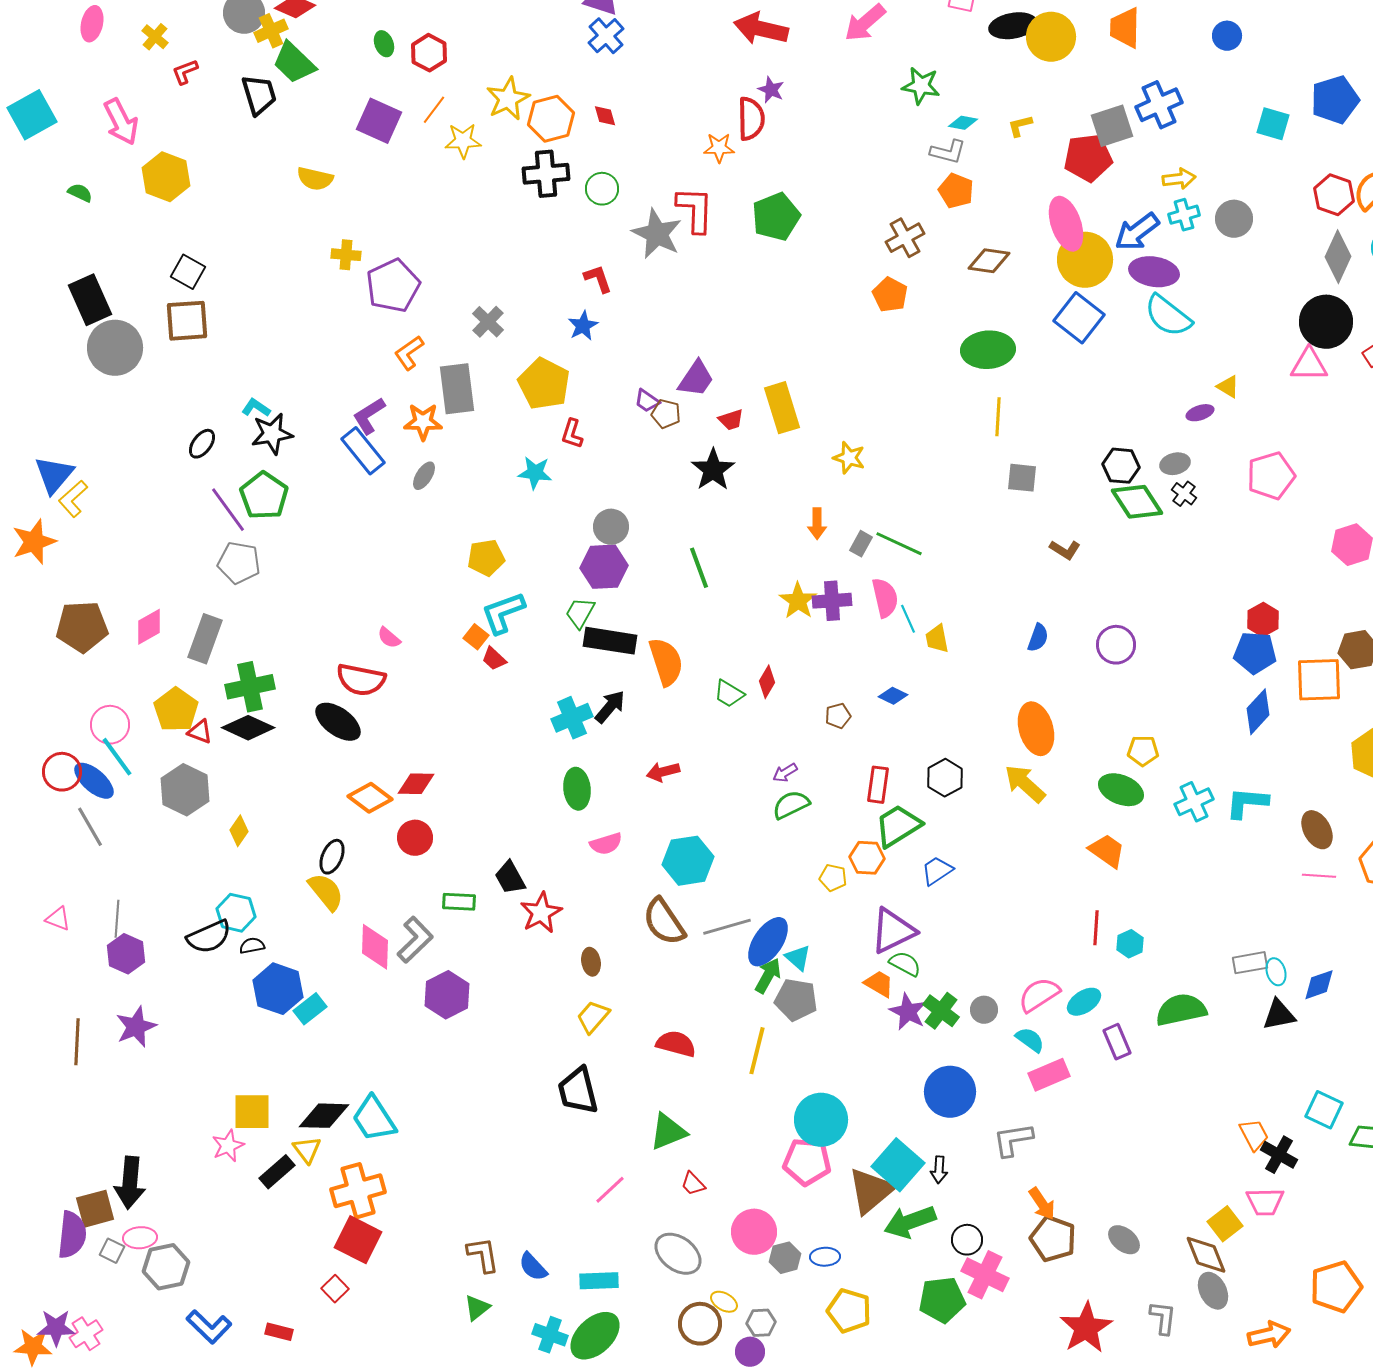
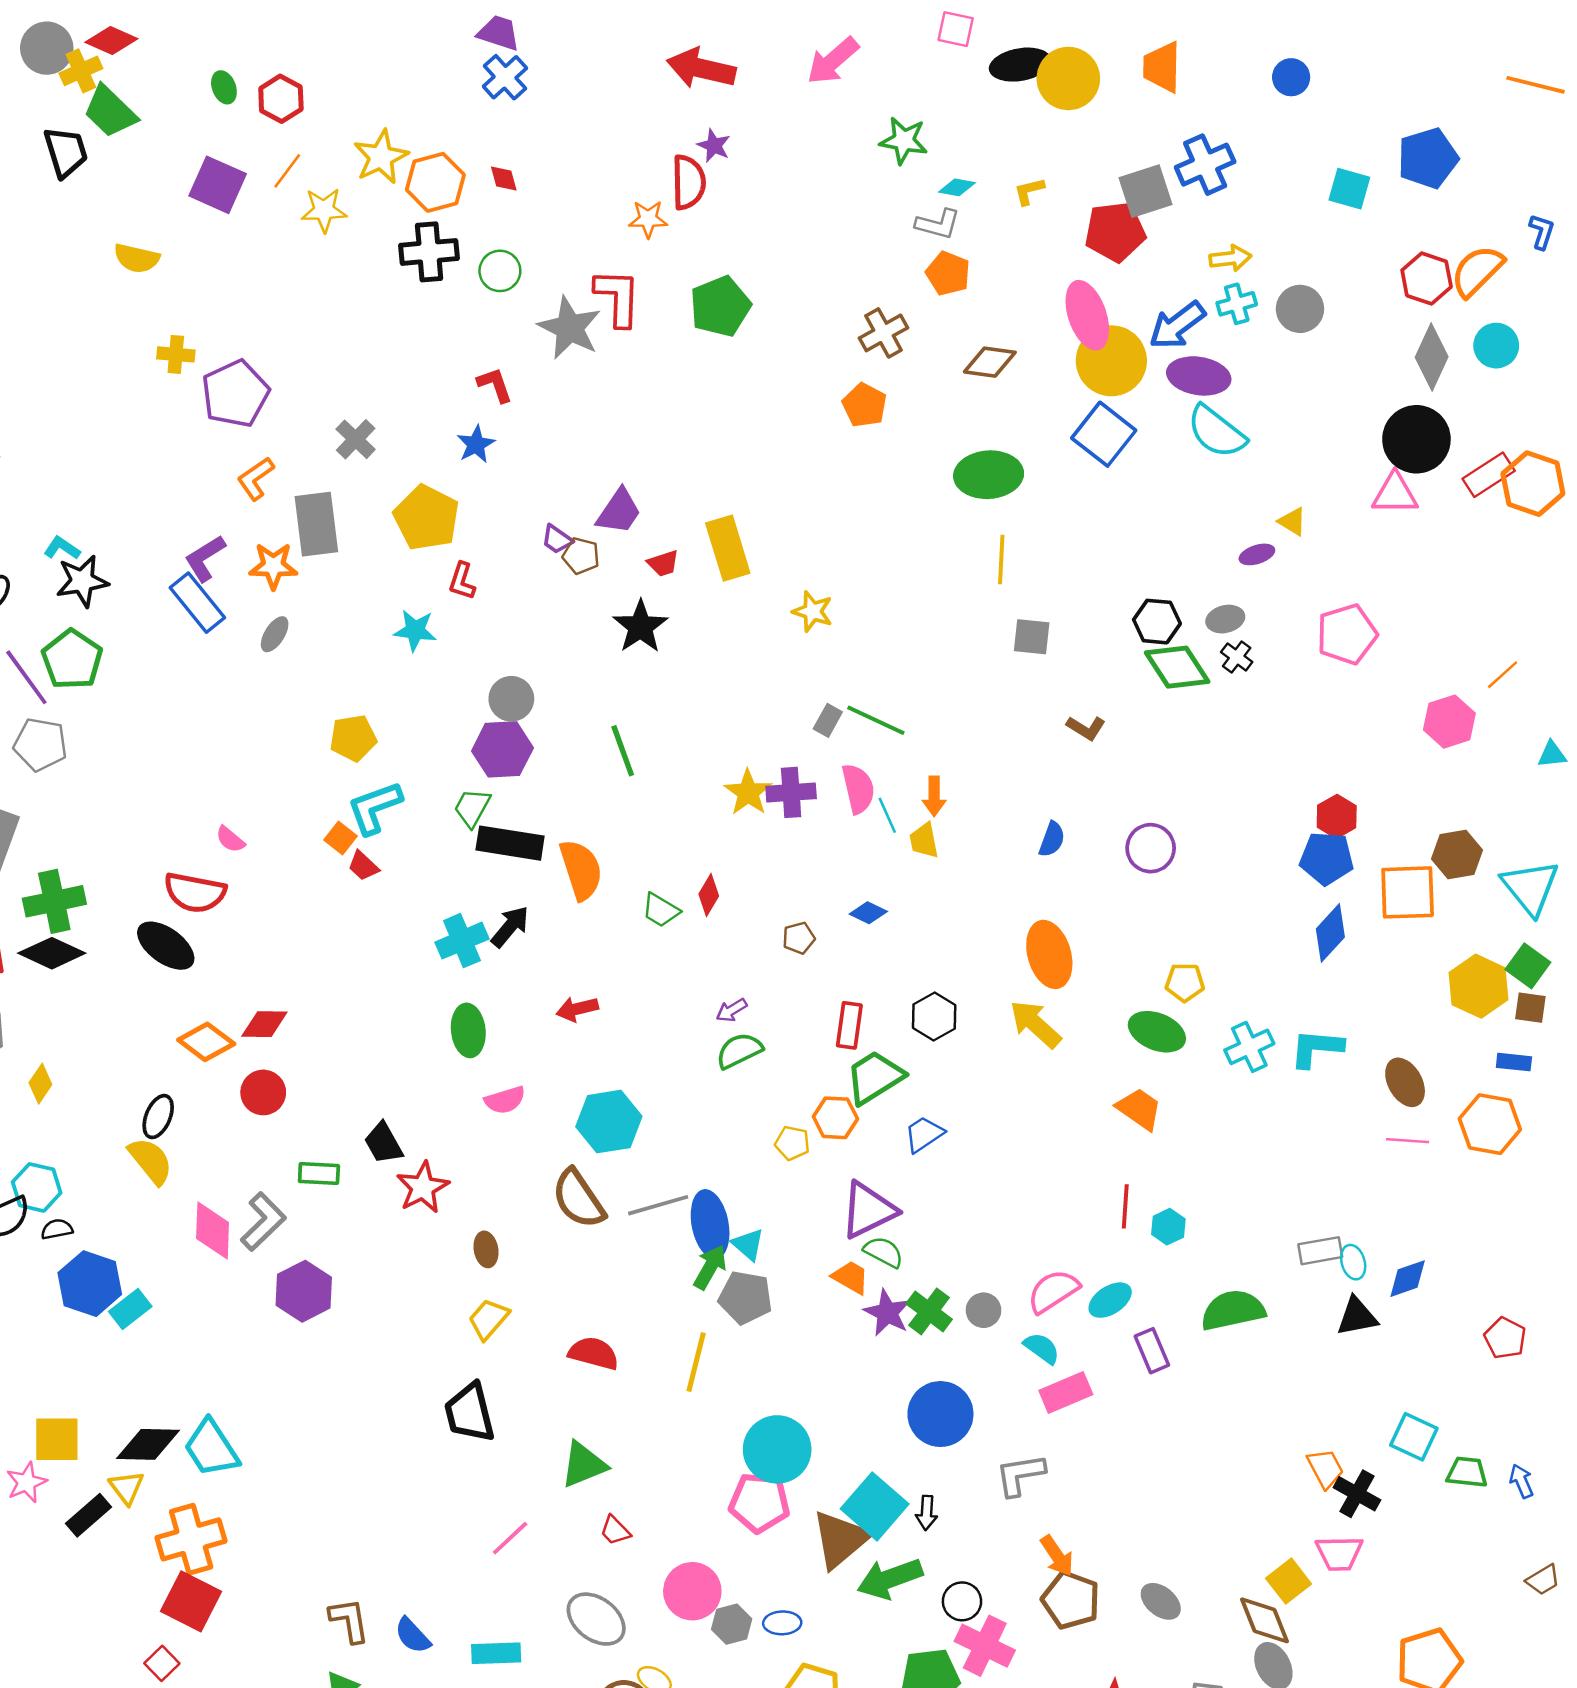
orange arrow: (817, 524) -> (934, 796), moved
blue ellipse: (768, 942) -> (710, 1224), turned -45

